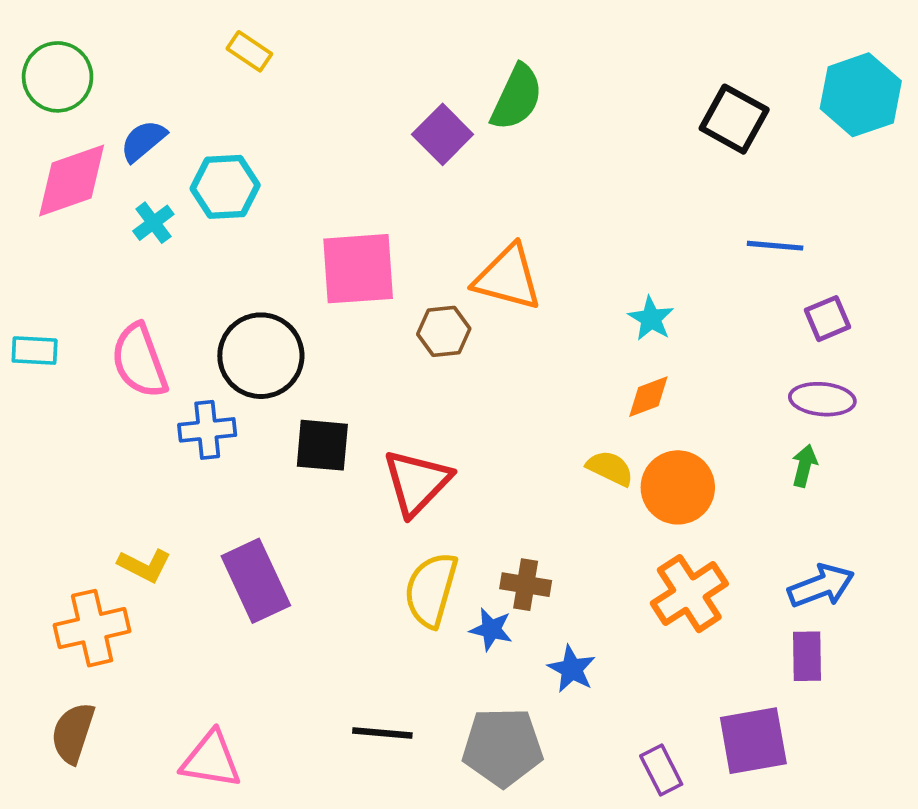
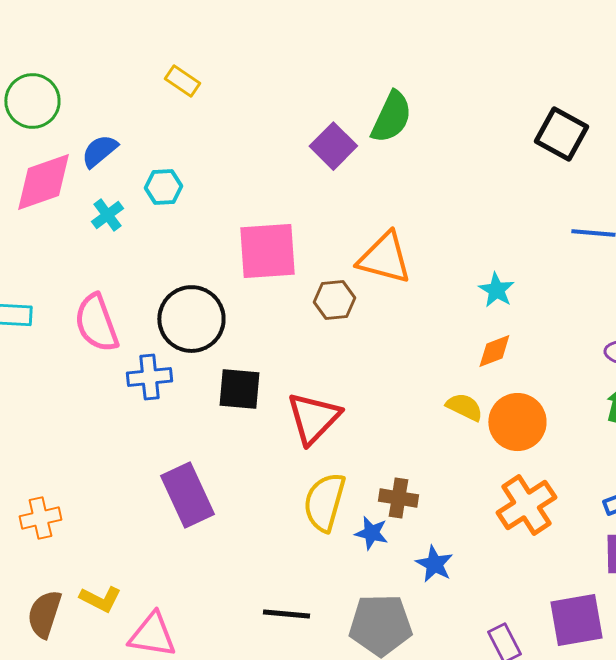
cyan hexagon: (225, 187) -> (163, 187), size x0.7
yellow L-shape: (145, 565) -> (100, 599), moved
orange cross: (92, 628) -> (40, 518), moved, size x0.7

